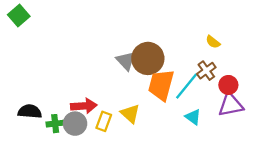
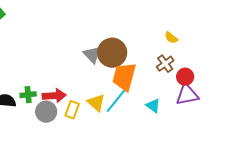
cyan line: (186, 86) -> (116, 101), moved
green cross: (55, 124) -> (28, 95), moved

